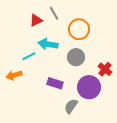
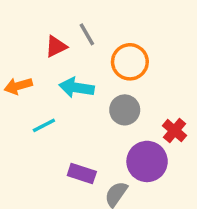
cyan line: (29, 56) -> (44, 125), moved
orange arrow: (14, 75) -> (18, 86), moved
purple rectangle: (55, 83) -> (82, 173), moved

